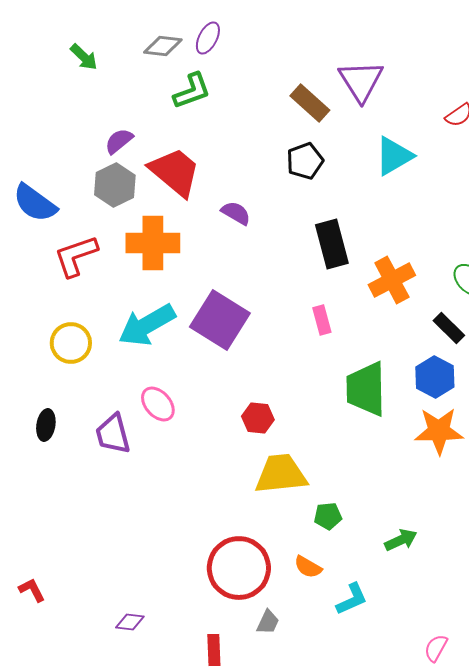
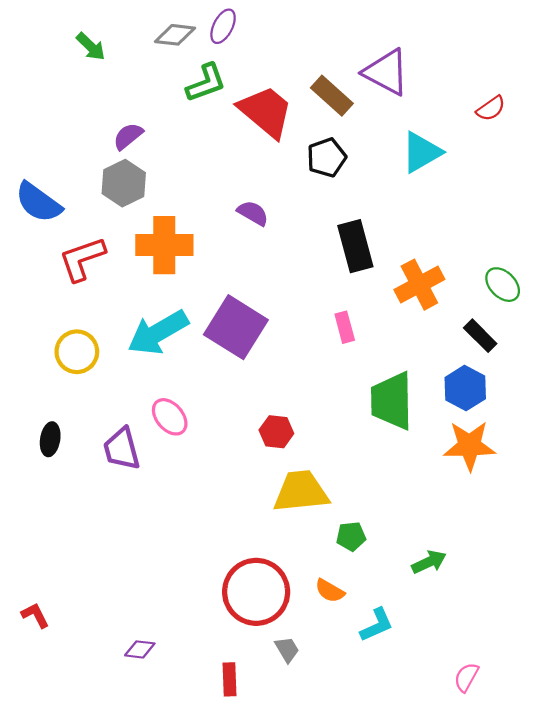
purple triangle: (361, 81) -> (386, 72), turned -30
red trapezoid: (175, 172) -> (266, 112), moved
gray trapezoid: (268, 622) -> (287, 649), turned -56

